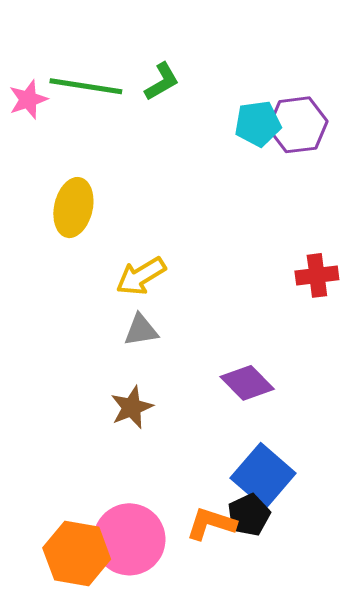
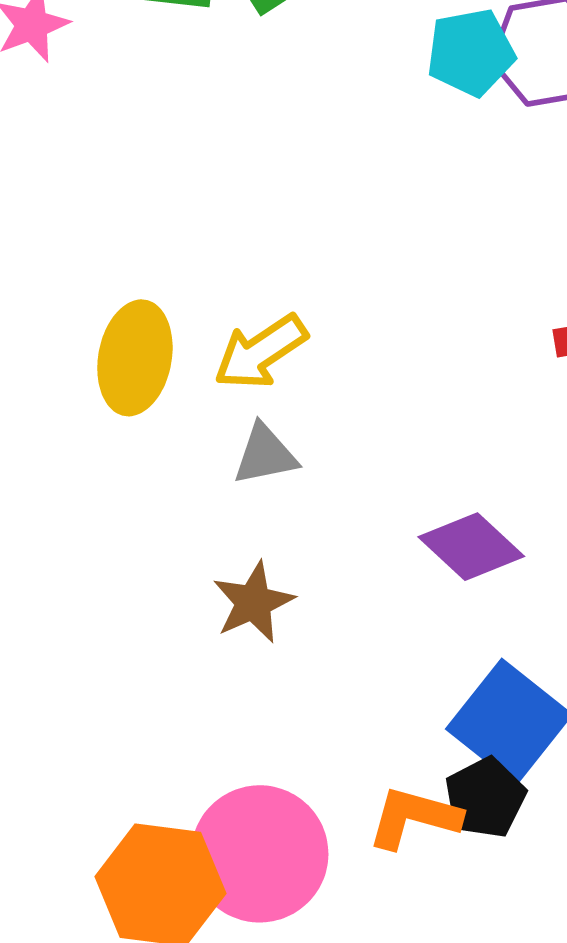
yellow ellipse: (73, 208) -> (135, 358), moved

